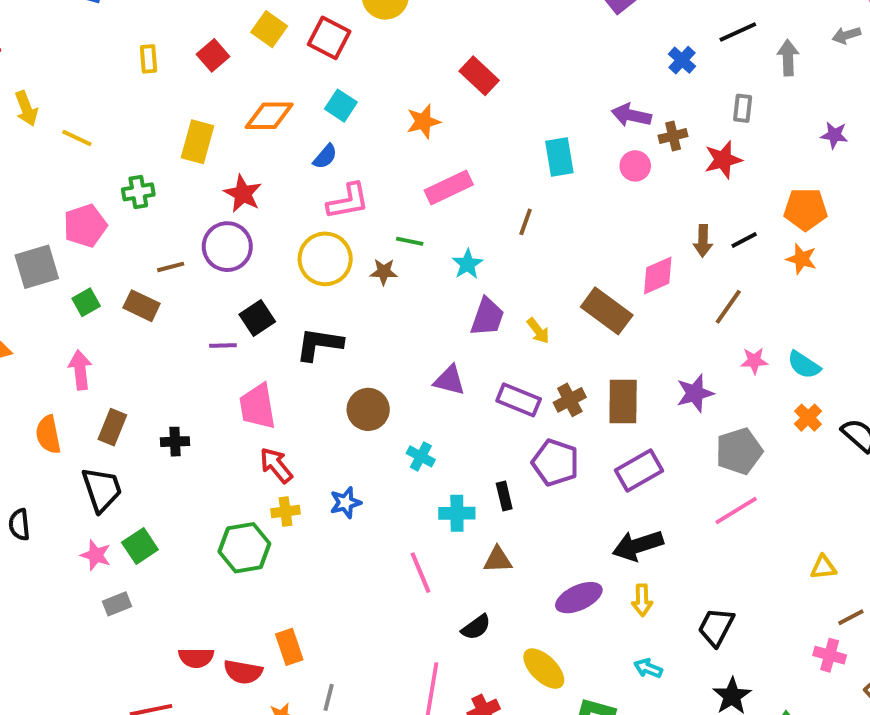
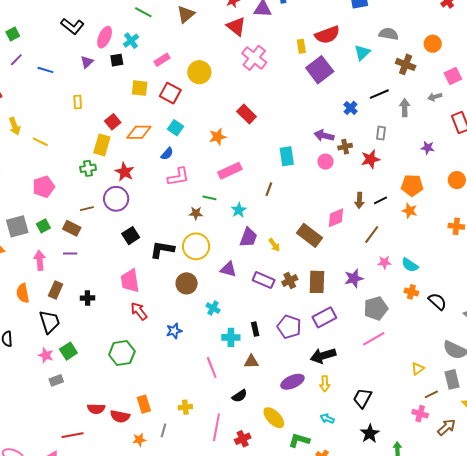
yellow square: (269, 29) -> (140, 88), turned -30
red square: (213, 55) -> (113, 122), moved
green cross: (138, 192) -> (88, 168), moved
yellow circle: (325, 259) -> (196, 246), moved
gray square: (37, 267) -> (17, 226), moved
purple line: (223, 346) -> (70, 253), moved
orange cross: (808, 418) -> (411, 292), turned -32
purple pentagon: (555, 463) -> (289, 327), moved
yellow cross: (285, 511) -> (185, 407), moved
yellow triangle: (823, 567) -> (418, 369), turned -32

